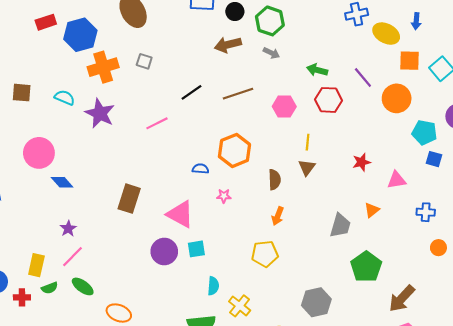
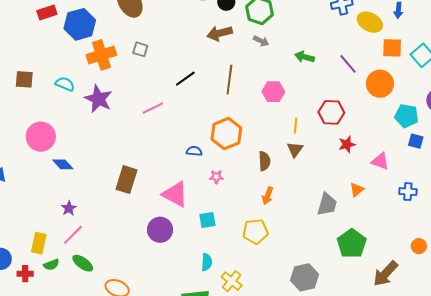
brown line: (238, 94) -> (229, 80), turned -64
red hexagon: (328, 100) -> (331, 112), moved
pink triangle: (397, 180) -> (380, 161), turned 30
orange circle: (438, 248) -> (419, 246), moved
cyan square: (196, 249) -> (207, 220), moved

